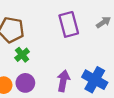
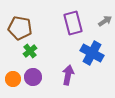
blue cross: (95, 80) -> (92, 53), moved

